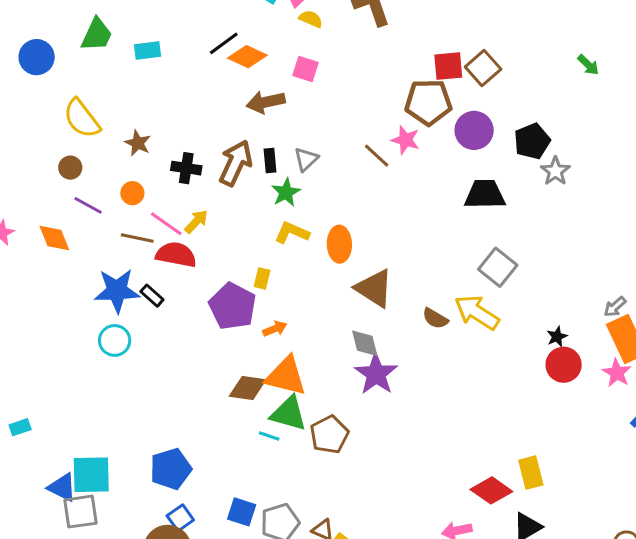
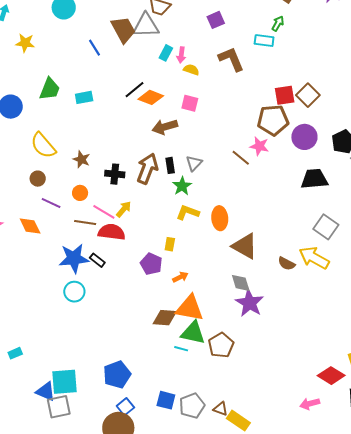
purple pentagon: (233, 306) -> (151, 264), size x0.7

